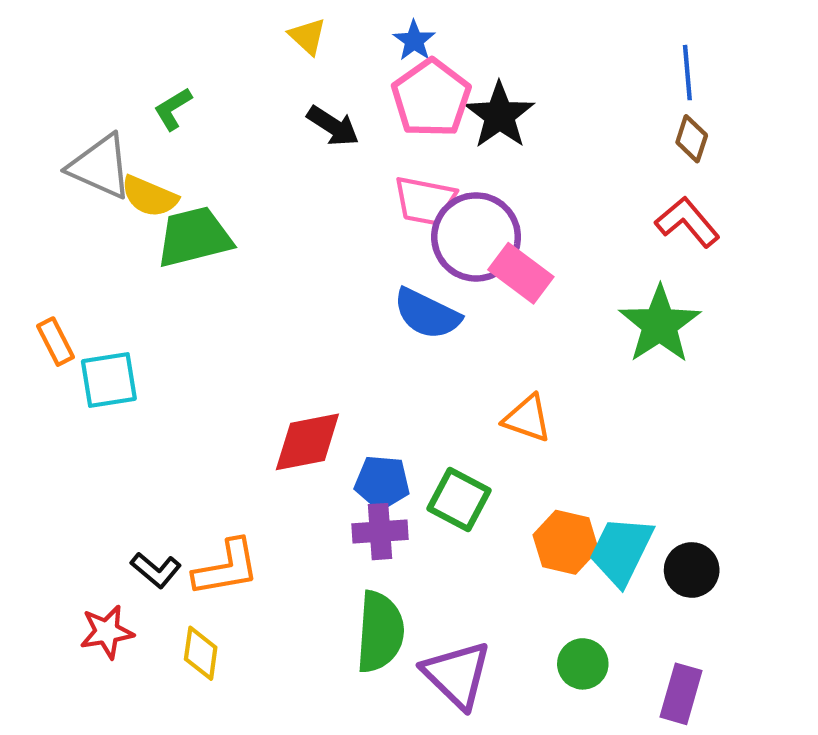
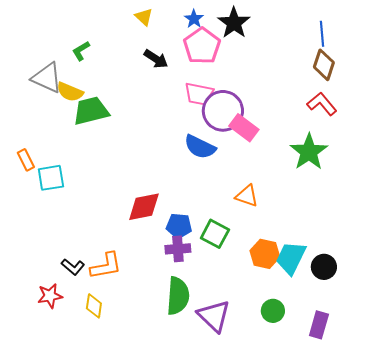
black star: (500, 115) -> (234, 23), moved
brown diamond: (692, 139) -> (324, 65), size x1.4

